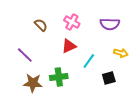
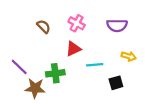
purple line: (25, 55) -> (19, 67), moved
cyan line: (89, 61) -> (95, 65), turned 49
green cross: (59, 77) -> (55, 73), moved

